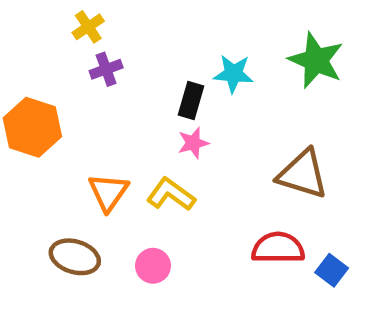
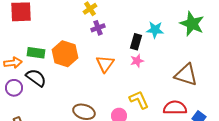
orange triangle: (108, 192) -> (105, 64), moved
yellow L-shape: (171, 194) -> (139, 100), moved, turned 30

